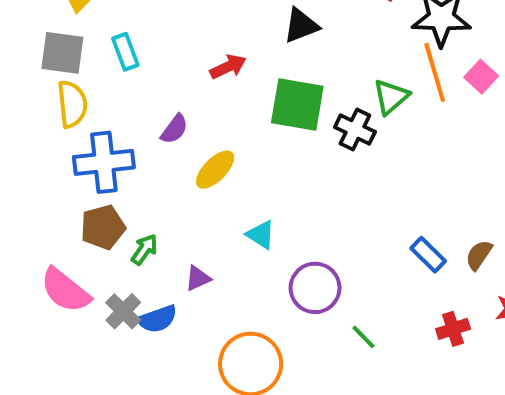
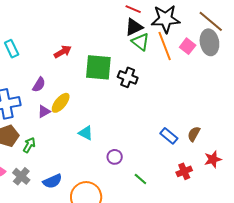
black triangle: (301, 26) -> (134, 27), moved
green triangle: (391, 97) -> (140, 42), moved, turned -36
purple triangle: (198, 278) -> (44, 111), moved
purple circle: (315, 288) -> (115, 157), size x0.6
blue semicircle: (157, 319) -> (52, 181), moved

